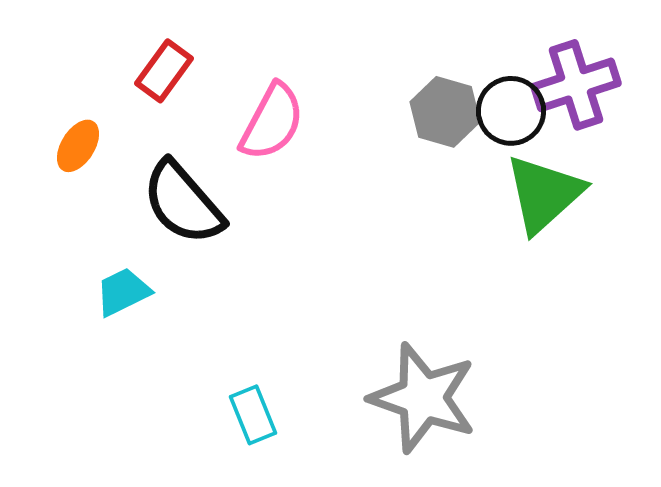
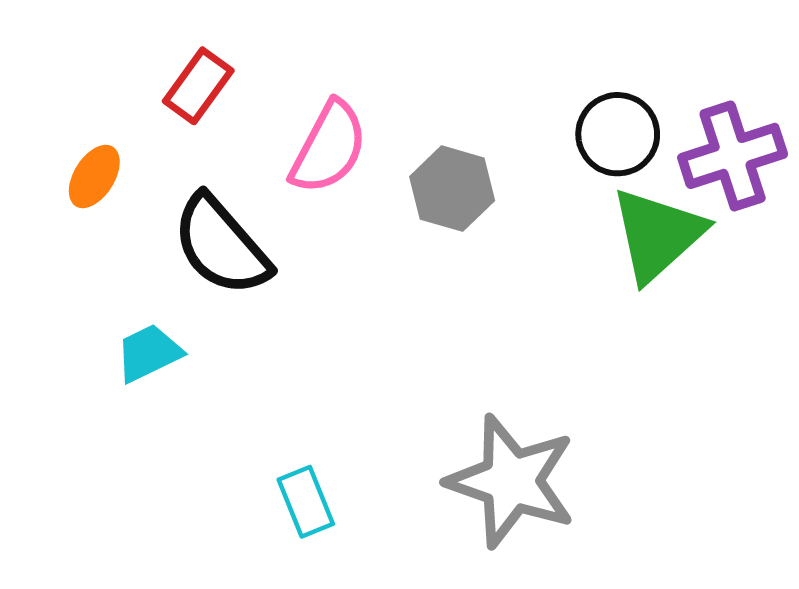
purple cross: (576, 85) -> (733, 156), moved
gray hexagon: (445, 112) -> (452, 189), moved

